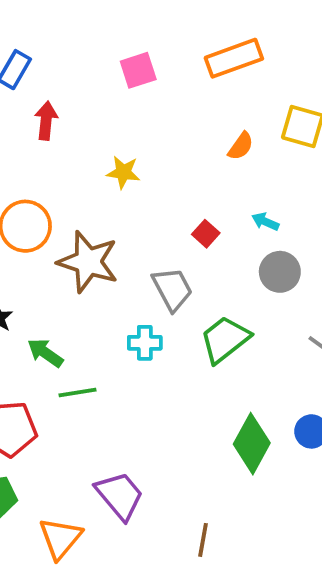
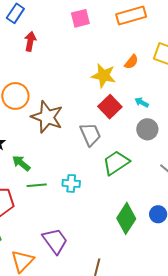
yellow star: (123, 172) -> (104, 76), moved, size x1.4
red square: (206, 234) -> (110, 107), size x1.6
cyan cross: (145, 343) -> (71, 183), moved

